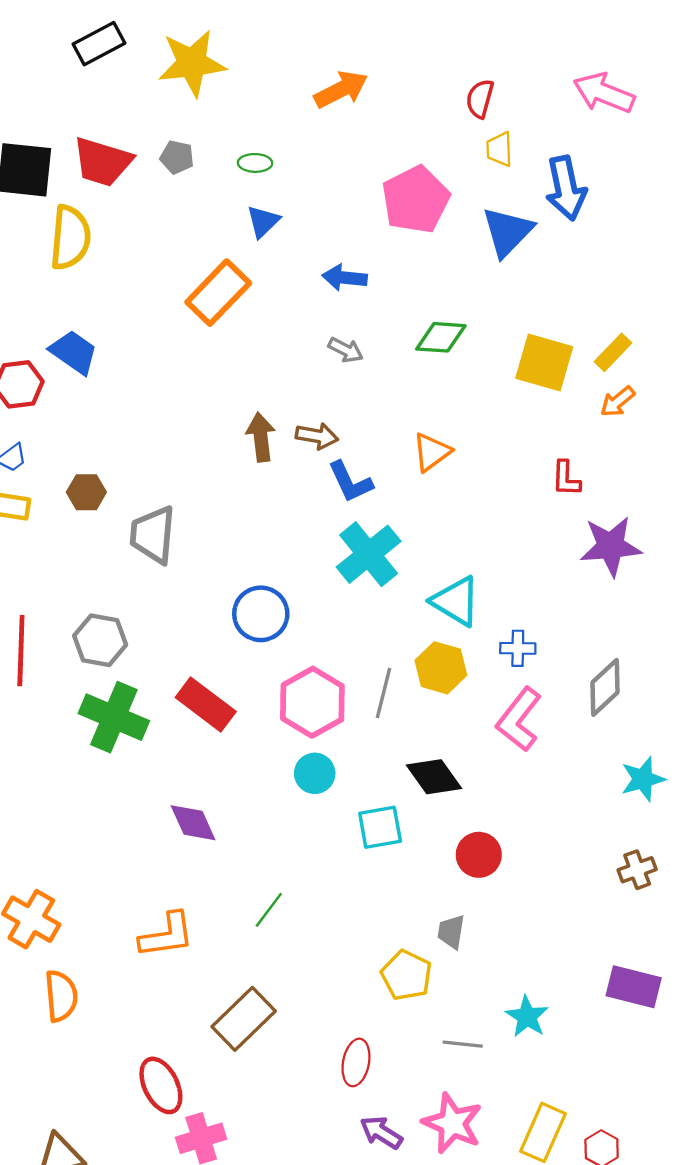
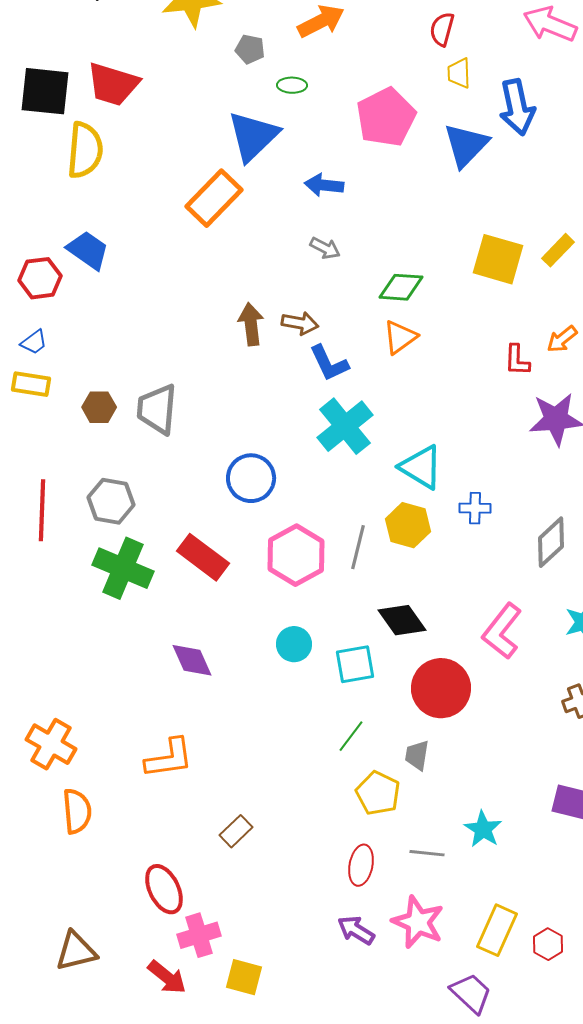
gray pentagon: (177, 157) -> (250, 49), moved
green ellipse: (255, 163) -> (292, 85), moved
blue triangle: (263, 221) -> (253, 136), size x1.8
green diamond: (441, 337) -> (401, 287), moved
orange arrow: (618, 402) -> (562, 339), moved
brown hexagon: (86, 492) -> (99, 407), moved
pink L-shape: (519, 719) -> (502, 631), moved
cyan circle: (315, 773) -> (294, 644), moved
red circle: (479, 855) -> (441, 688), size x1.5
green line: (269, 910) -> (351, 736), moved
brown rectangle: (244, 1019) -> (236, 831), size x0.6
red ellipse: (356, 1062) -> (361, 865), moved

